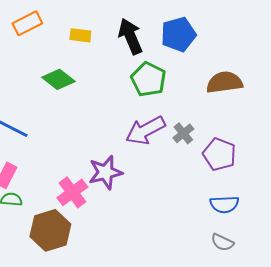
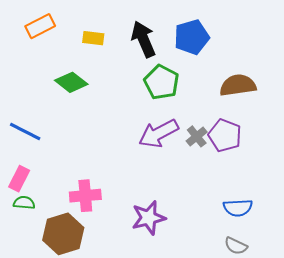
purple pentagon: (219, 154) -> (225, 135), moved
purple star: (105, 172) -> (149, 218), moved
pink cross: (72, 192) -> (85, 196), turned 32

